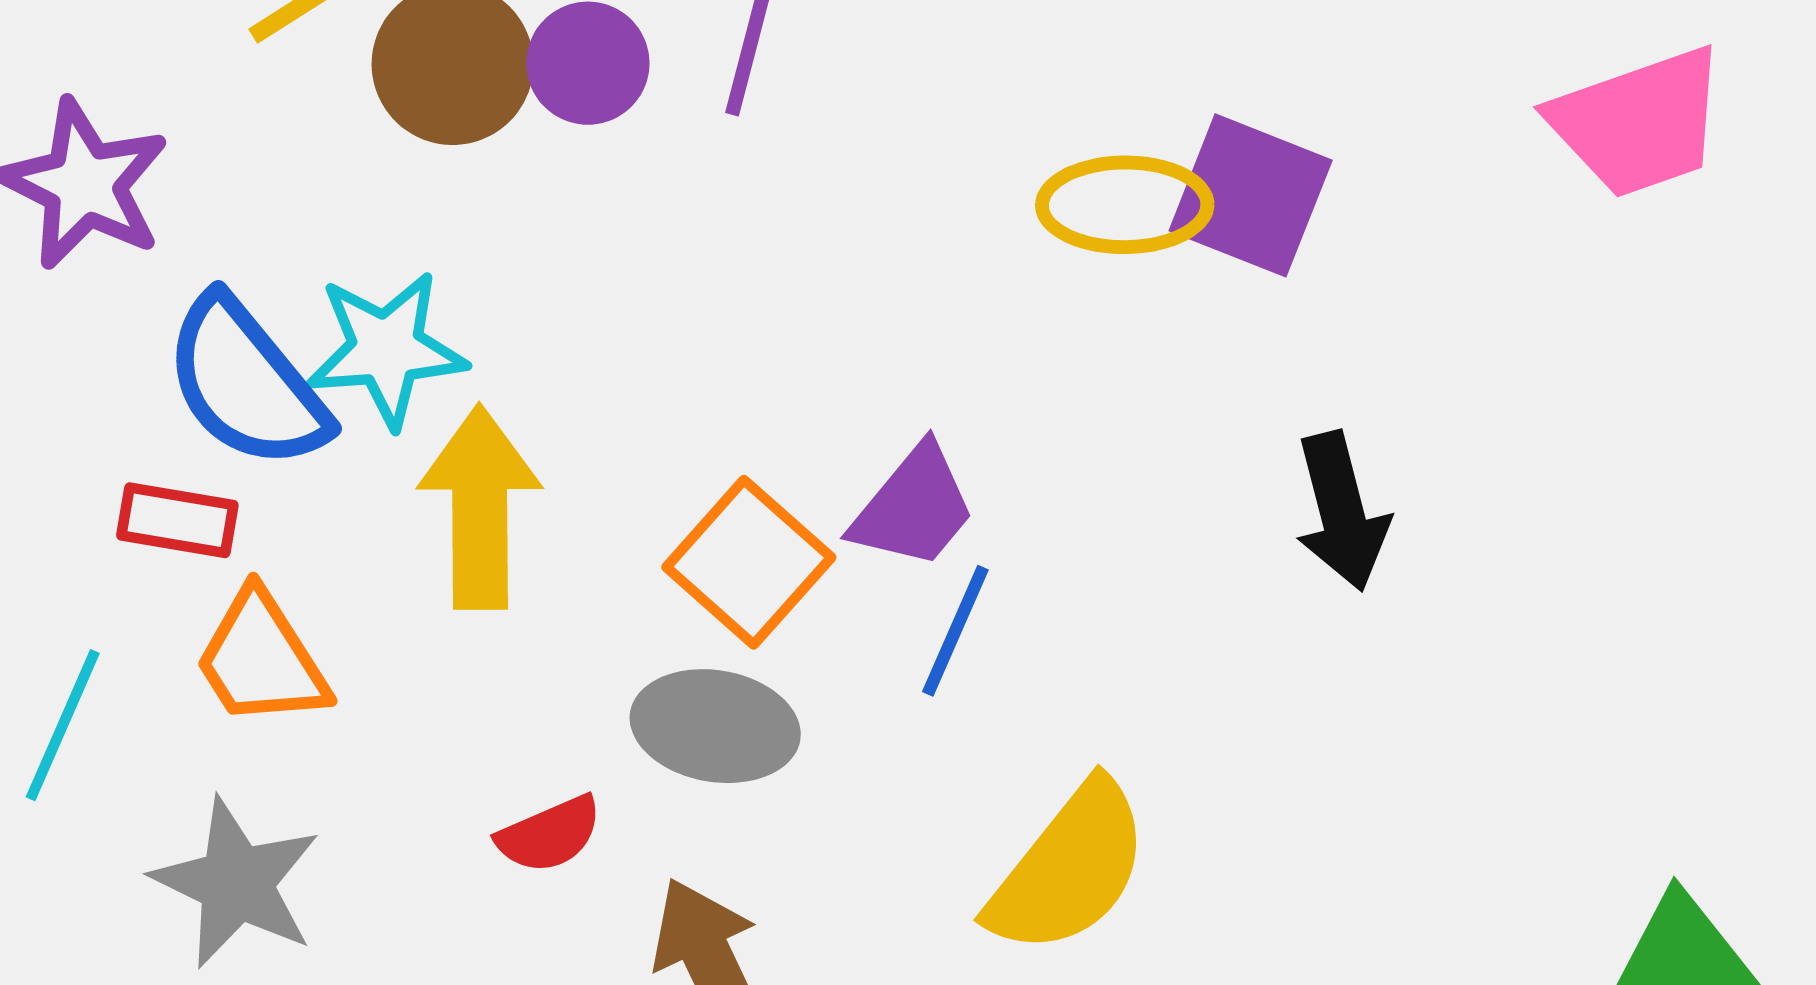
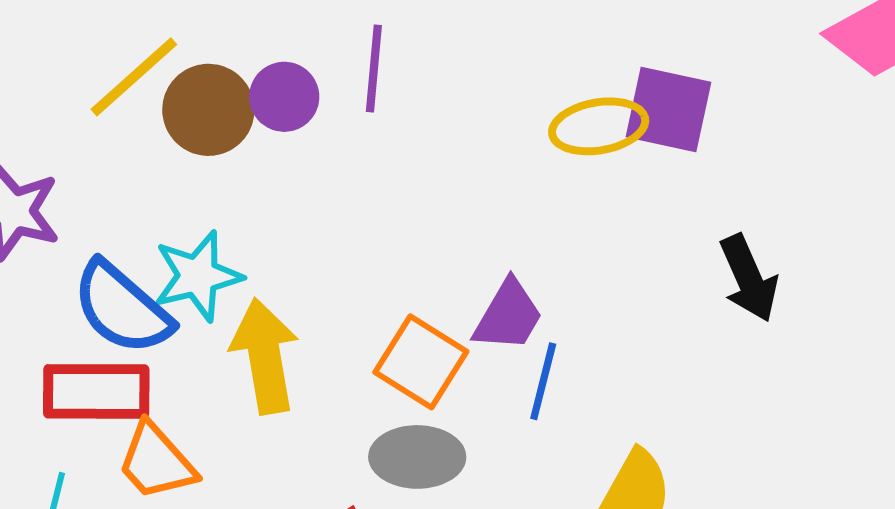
red rectangle: (177, 520) -> (96, 391), size x1.6

